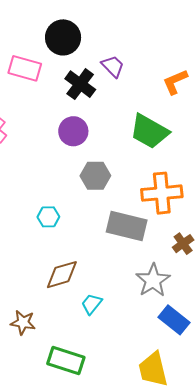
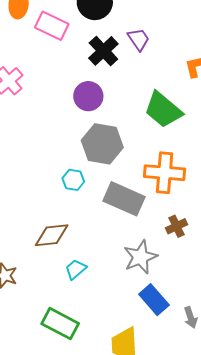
gray hexagon: (95, 176) -> (102, 144), size x1.4
cyan hexagon: (48, 217) -> (73, 180), moved
green rectangle: (66, 361) -> (60, 324), moved

